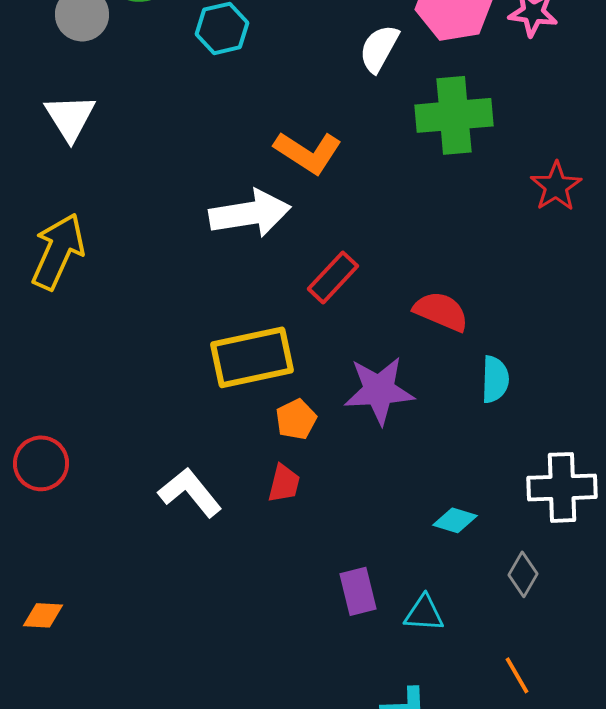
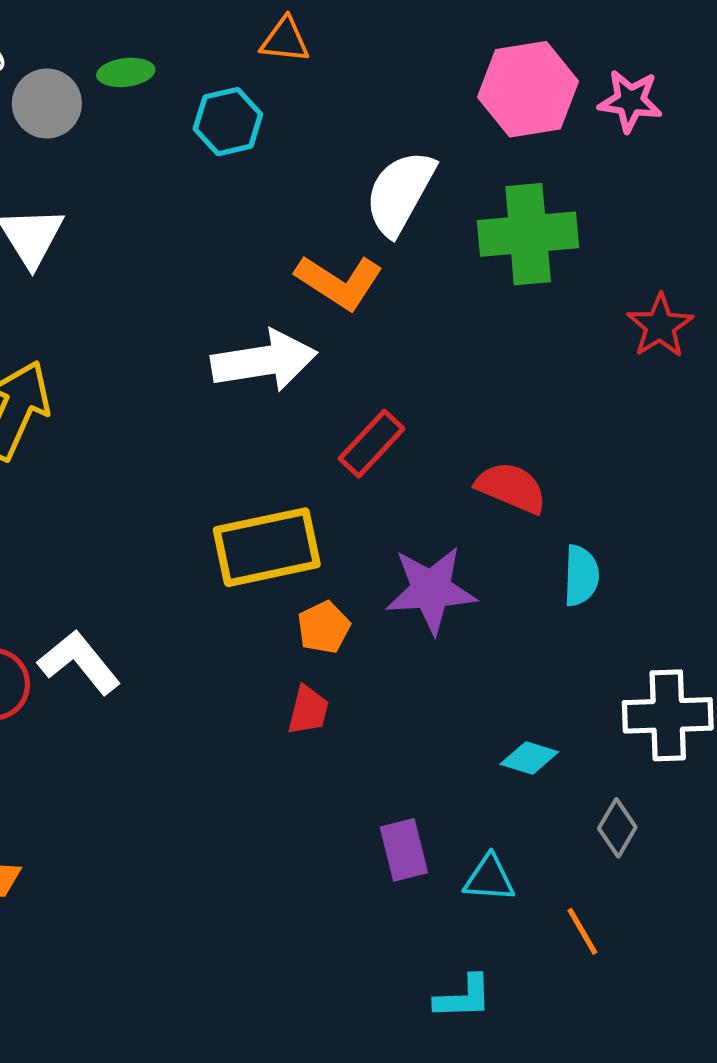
white semicircle: (379, 48) -> (400, 193), moved, size x1.4
white L-shape: (190, 492) -> (79, 662), moved
orange line: (517, 675) -> (582, 931), moved

